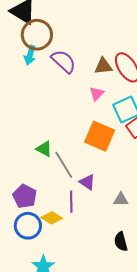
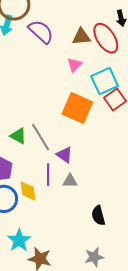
green triangle: (44, 149) -> (18, 136), moved
gray triangle: (121, 199) -> (70, 181), moved
yellow diamond: (52, 218) -> (28, 191), turned 50

